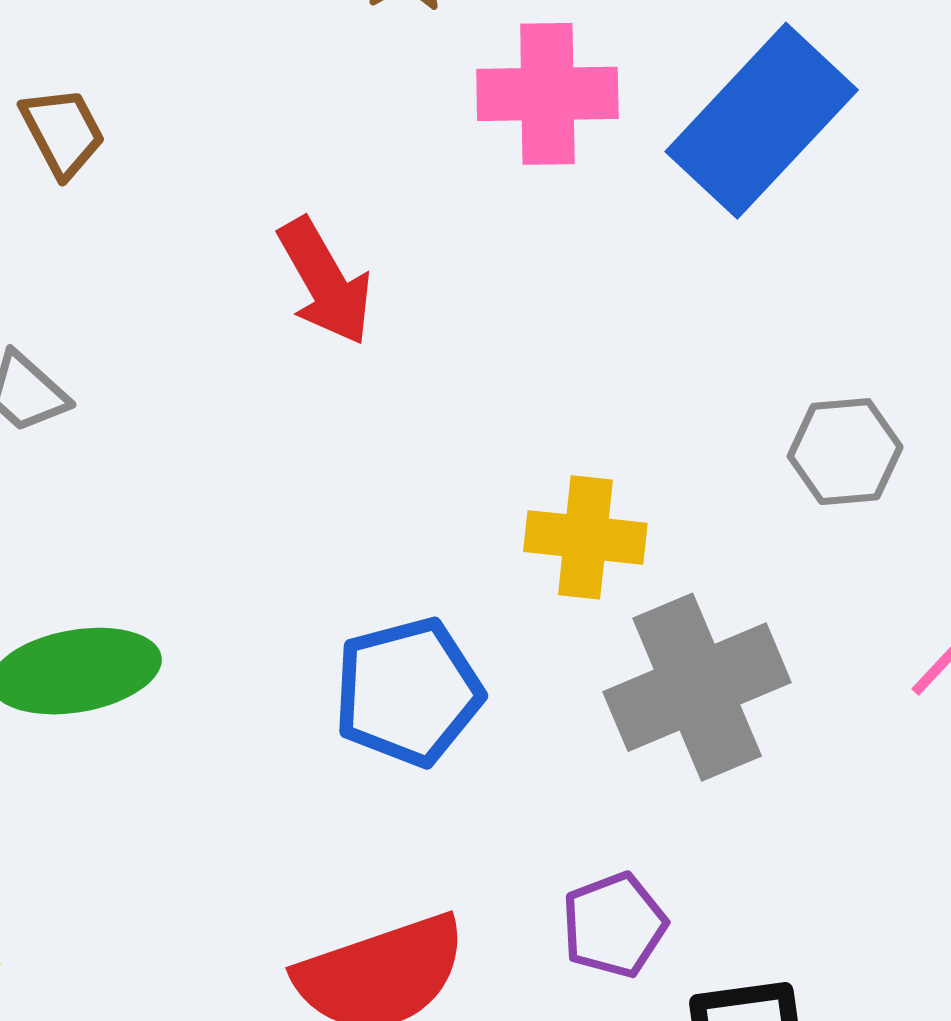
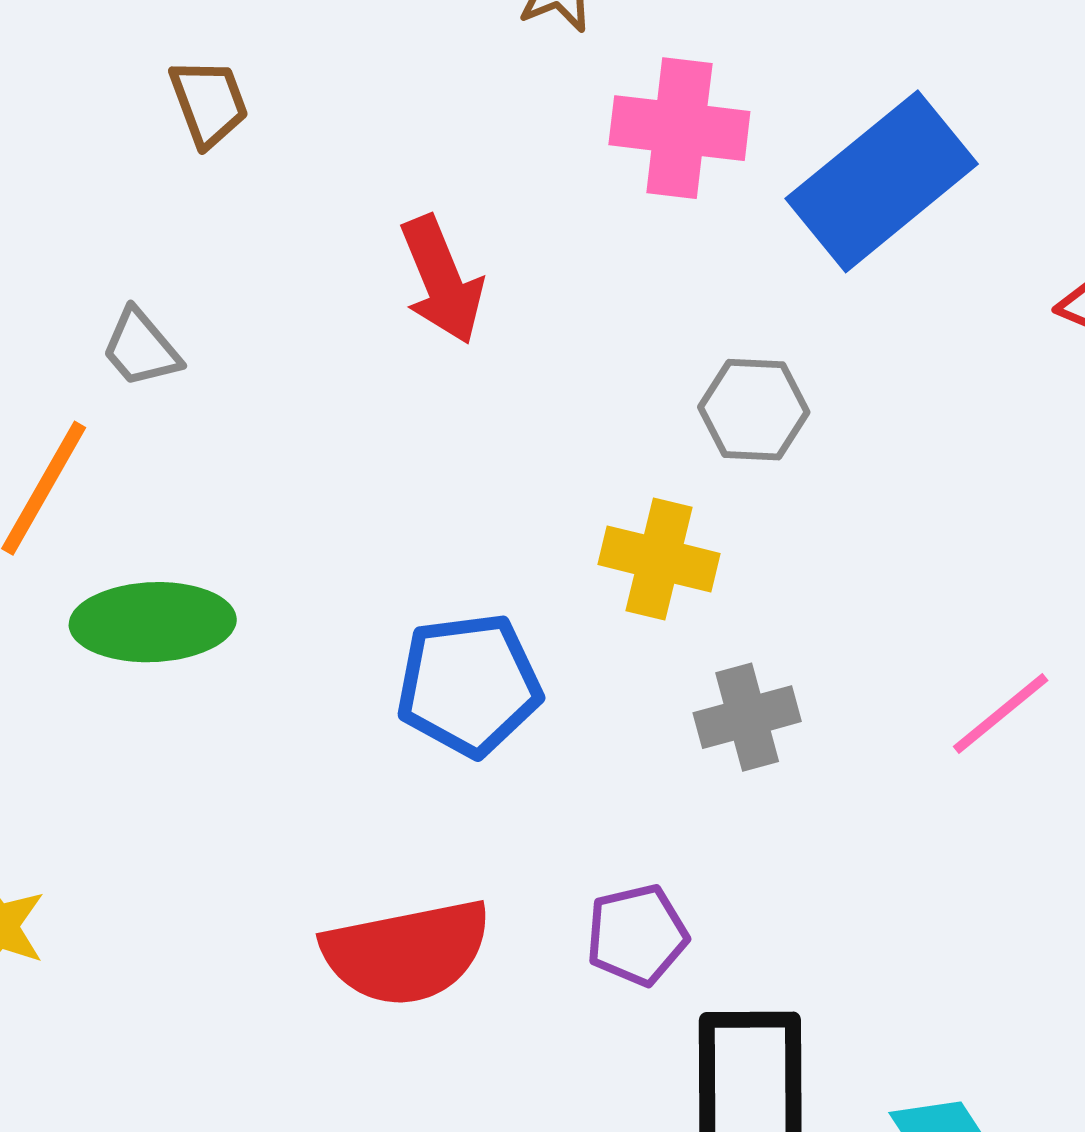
gray hexagon: (845, 452) -> (754, 410), moved
gray cross: (697, 687) -> (747, 717), size x0.6

